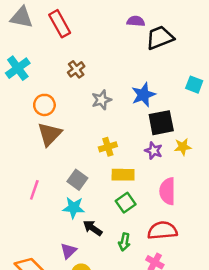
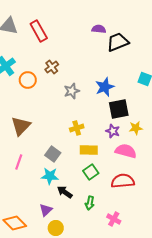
orange circle: (44, 105) -> (28, 80), moved
brown triangle: (49, 134) -> (21, 126), moved
pink semicircle: (168, 191) -> (126, 151), moved, turned 105
red semicircle: (162, 231) -> (123, 181), moved

